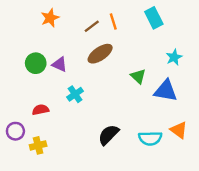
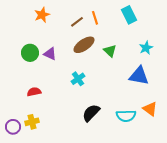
green triangle: (138, 76) -> (110, 51), moved
cyan cross: (75, 94) -> (78, 79), moved
purple circle: (15, 131) -> (13, 127), moved

